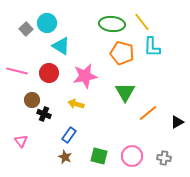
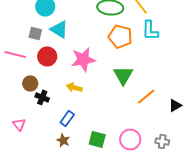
gray square: (26, 29) -> (35, 33), moved, turned -32

